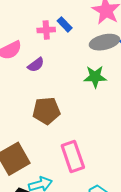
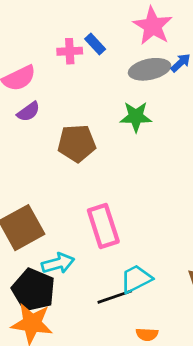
purple semicircle: (36, 65) -> (28, 112), moved
brown pentagon: (46, 111) -> (77, 143), moved

